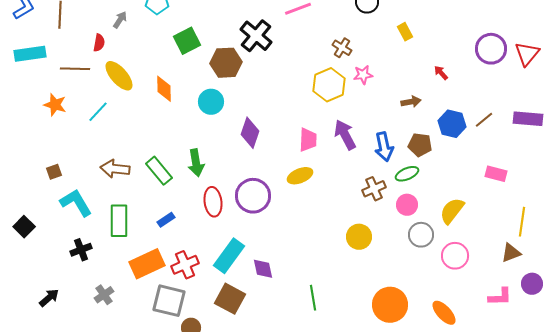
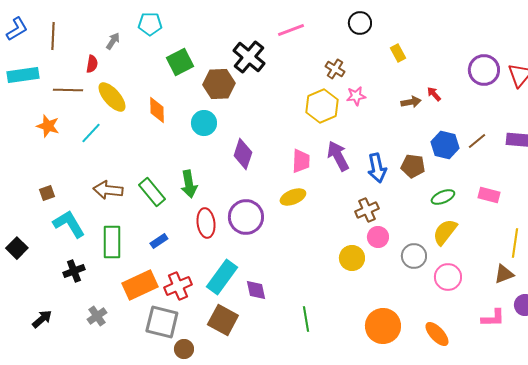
brown arrow: (411, 102) -> (411, 102), moved
green ellipse: (407, 174) -> (443, 197), moved
pink circle: (407, 205) -> (378, 237), moved

